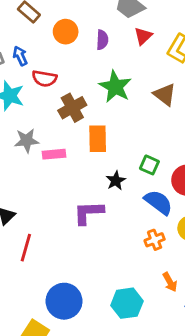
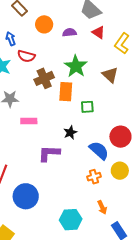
red triangle: (143, 36) -> (98, 32), turned -48
purple semicircle: (102, 40) -> (69, 32), turned -104
orange rectangle: (98, 139) -> (66, 92), moved
pink rectangle: (54, 154) -> (29, 121), moved
green square: (149, 165) -> (87, 107), moved, turned -32
blue circle: (64, 301) -> (26, 196), moved

